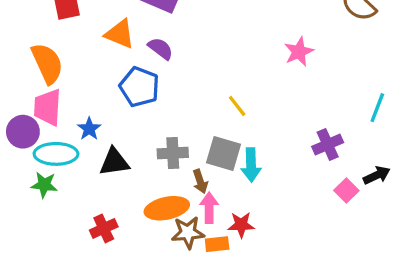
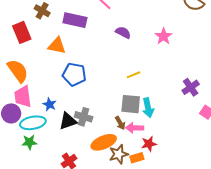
purple semicircle: (160, 49) -> (123, 32), moved
yellow line: (237, 106) -> (133, 75), turned -64
gray cross: (173, 153) -> (84, 117), moved, turned 30
pink arrow: (209, 208) -> (135, 128), moved, turned -78

